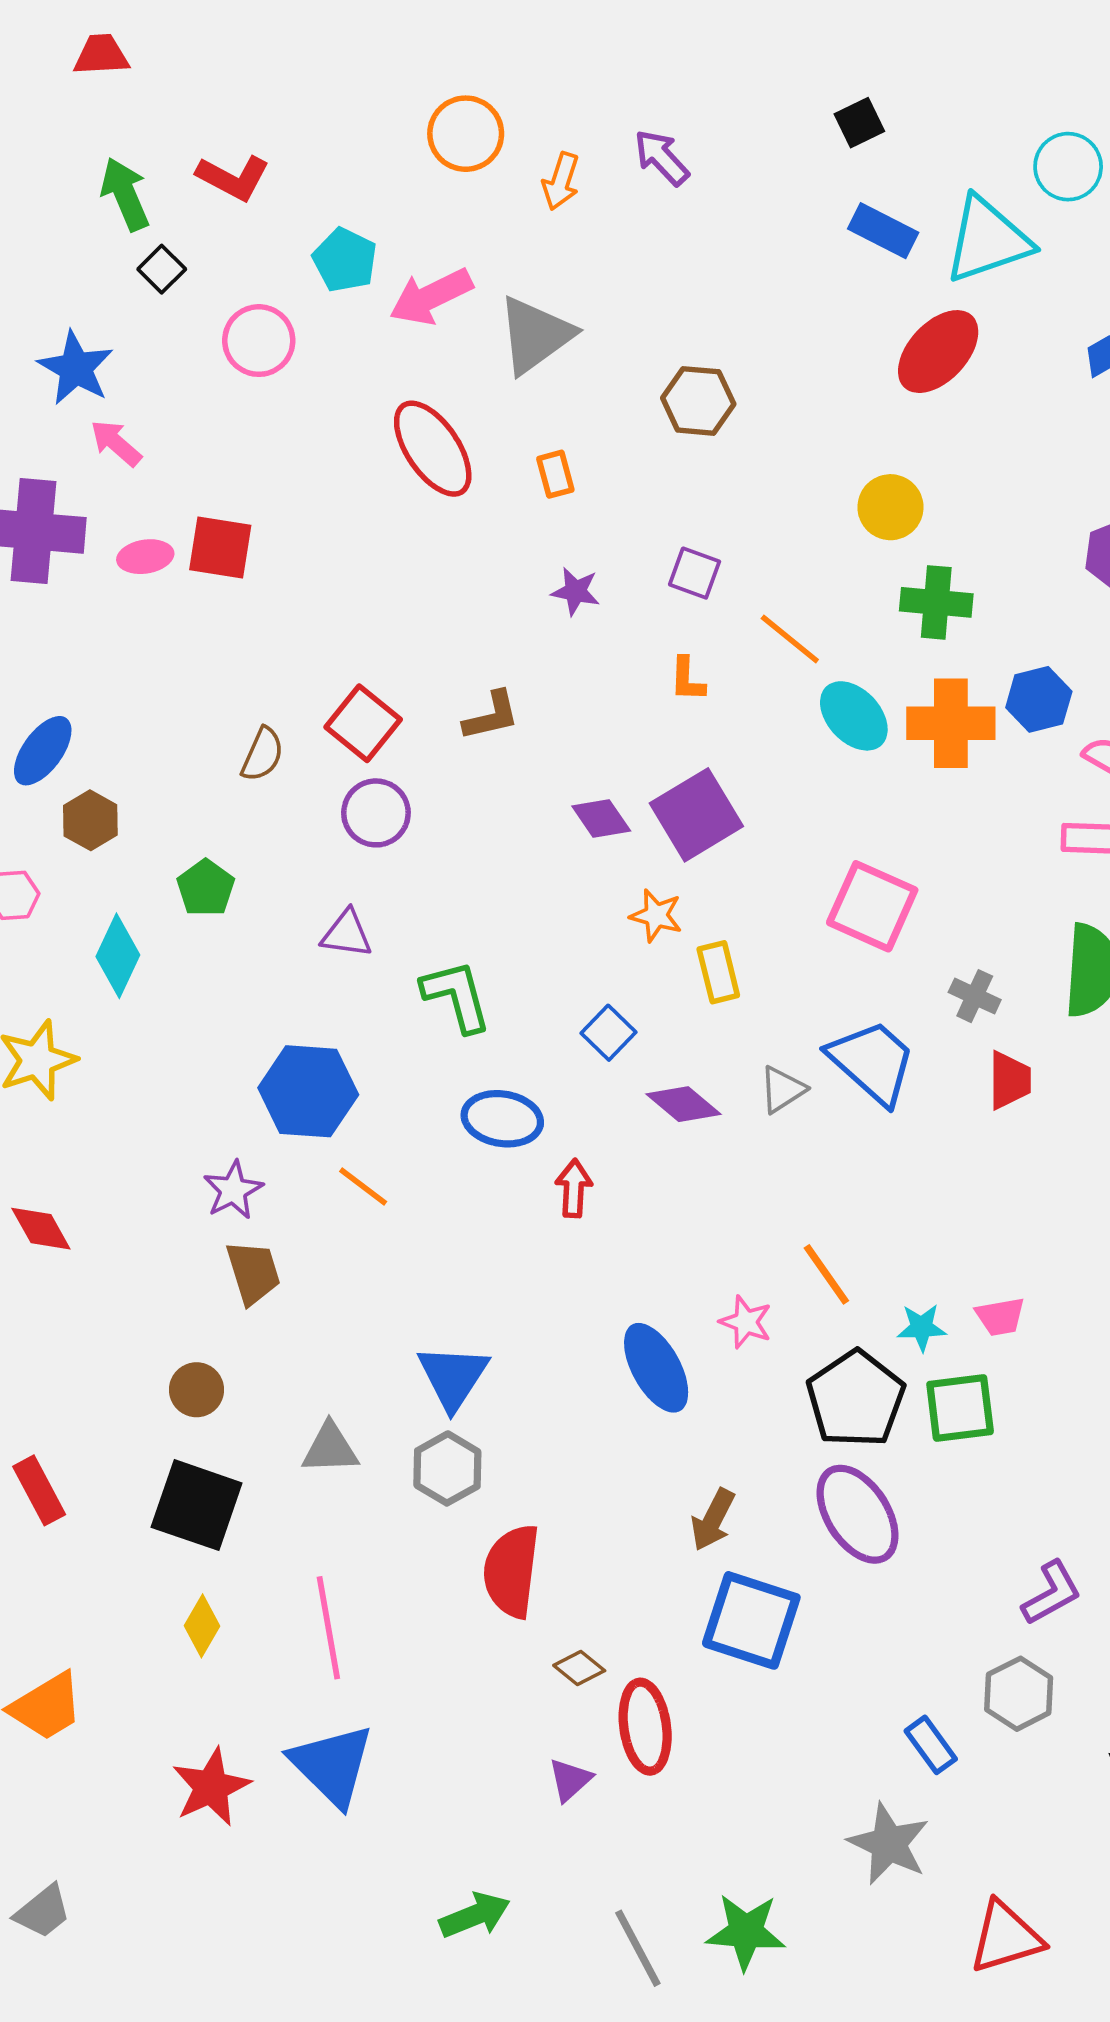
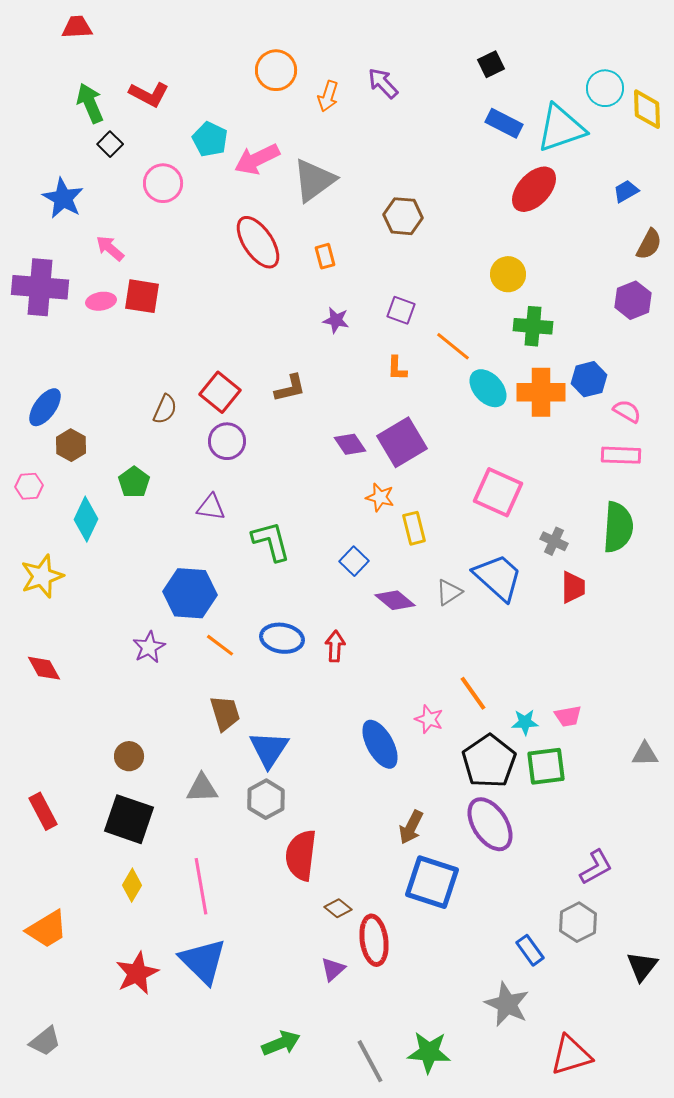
pink arrow: (116, 443) -> (110, 248), moved
blue ellipse: (502, 1119) -> (282, 638), moved
brown trapezoid: (253, 1273) -> (225, 713), moved

